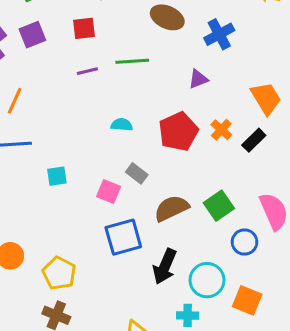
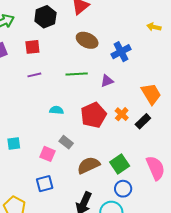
green line: (132, 61) -> (77, 74), moved
blue square: (123, 237) -> (45, 184), moved, size x0.7
blue circle: (244, 242) -> (123, 189), moved

